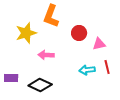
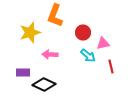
cyan arrow: (87, 70) -> (88, 56), moved, turned -133
purple rectangle: (11, 78) -> (23, 72), moved

